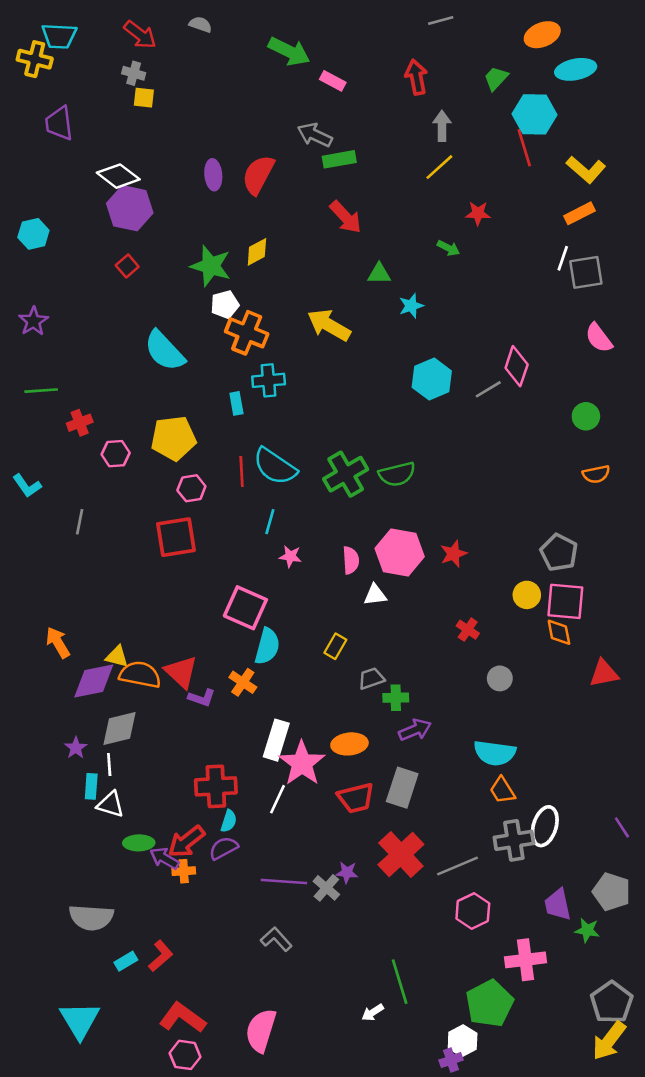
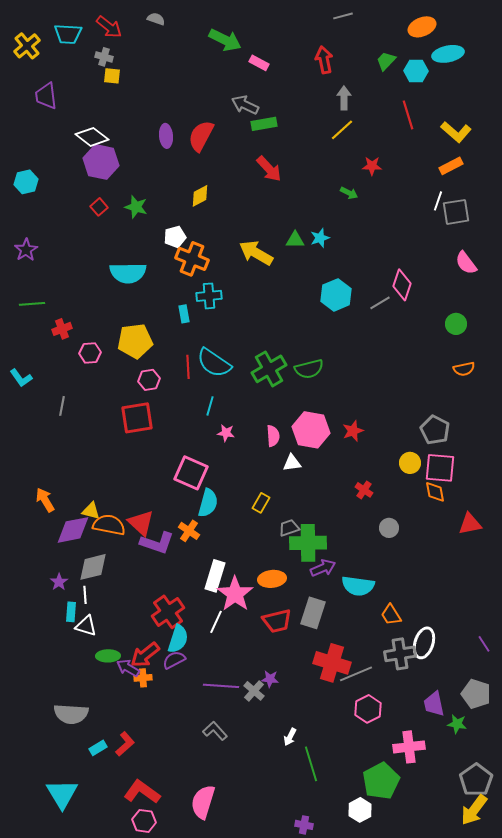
cyan trapezoid: (59, 36) -> (68, 34), moved
yellow cross: (35, 59) -> (27, 46), turned 36
cyan hexagon: (535, 114) -> (416, 71), moved, size x0.7
green star: (211, 266) -> (136, 207), moved, size x0.7
green triangle: (379, 274) -> (295, 240), moved
cyan semicircle: (164, 351) -> (128, 273), turned -48
purple L-shape: (202, 698) -> (157, 543), size x1.6
green cross: (396, 698) -> (308, 543), size x1.8
cyan semicircle: (495, 753) -> (358, 586), moved
red cross: (216, 786) -> (168, 612), turned -32
cyan semicircle: (229, 821) -> (178, 639), size x1.6
red cross: (401, 854) -> (332, 663), moved, turned -30
white arrow: (373, 1012) -> (290, 737), moved, turned -30
purple cross: (451, 1060) -> (304, 825), moved, turned 30

